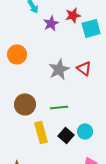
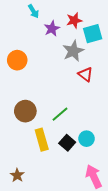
gray star: (59, 69) -> (73, 51), moved
green line: (59, 107) -> (60, 114), turned -36

